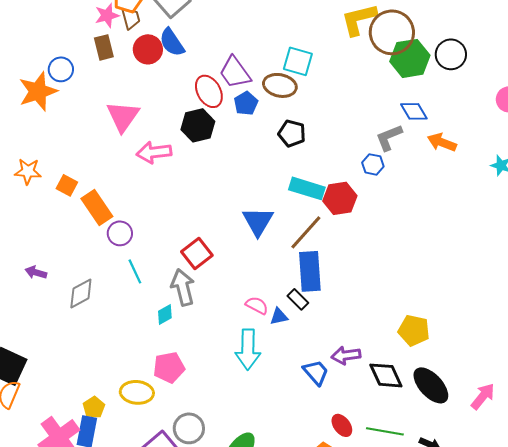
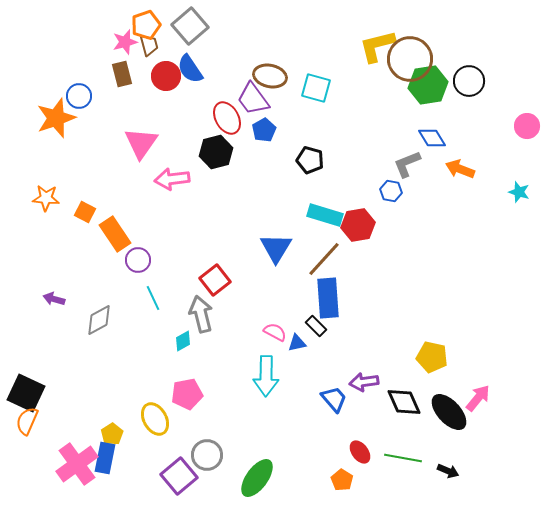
brown ellipse: (280, 85) -> (270, 76), moved
yellow ellipse: (137, 392) -> (155, 419), turned 56
pink arrow: (483, 396) -> (478, 398), moved

